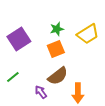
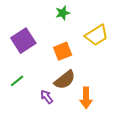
green star: (57, 29) -> (63, 13), moved

